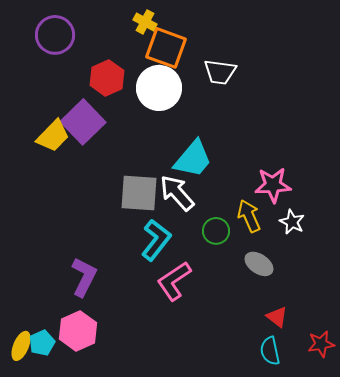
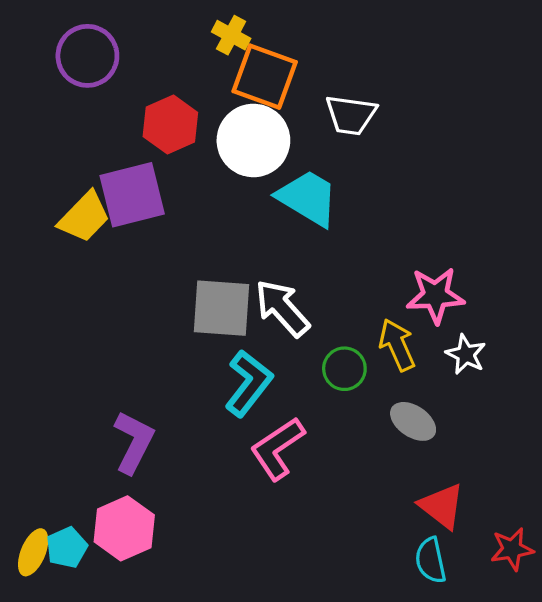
purple square: (83, 122) -> (132, 195), turned 30
cyan trapezoid: (193, 159) -> (308, 198), moved, turned -99
red triangle: (277, 317) -> (442, 506), size x1.4

